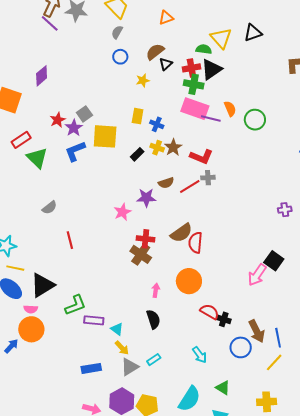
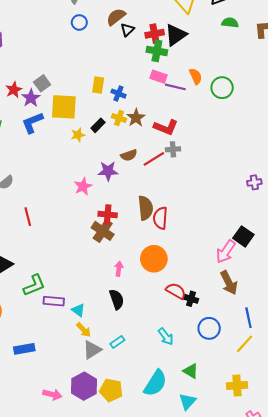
green semicircle: (204, 49) -> (230, 23), moved
yellow star: (143, 80) -> (78, 135), moved
pink rectangle: (195, 109) -> (158, 77), size x0.6
brown semicircle: (181, 233) -> (145, 208), turned -60
brown arrow: (257, 331) -> (229, 283), moved
blue rectangle: (91, 368) -> (24, 349), moved

